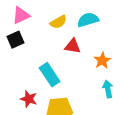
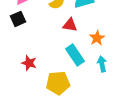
cyan rectangle: (50, 75) -> (75, 55), moved
red star: (29, 99) -> (29, 63), moved

